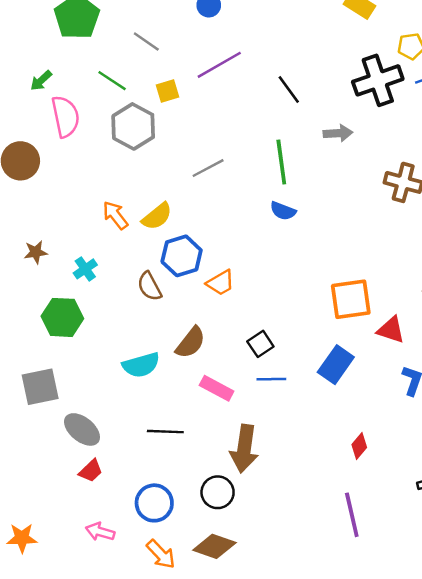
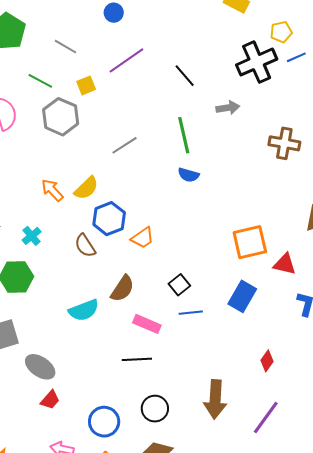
black line: (165, 432) -> (137, 359), moved
brown arrow: (244, 449) -> (215, 399), moved
purple line: (352, 515) -> (266, 417), turned 54

